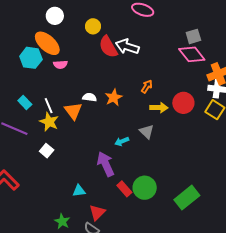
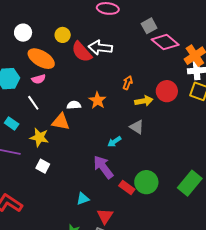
gray square: (193, 36) -> (149, 26), moved
orange ellipse: (47, 43) -> (41, 59), moved
white line: (49, 106) -> (33, 103), moved
orange triangle: (73, 111) -> (61, 122), turned -30

